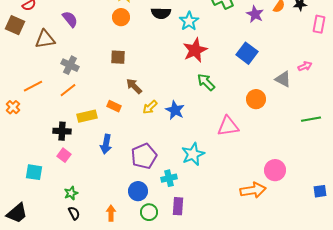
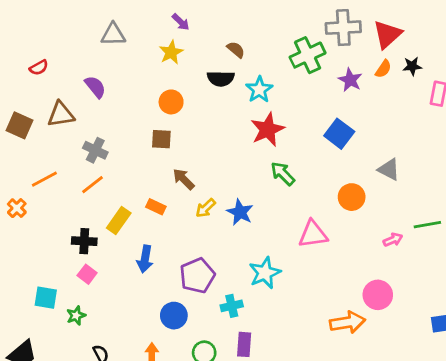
orange circle: (121, 17) -> (171, 102), moved
brown square: (15, 25) -> (20, 125), moved
pink arrow: (305, 66) -> (393, 240), moved
yellow rectangle: (87, 116) -> (119, 220), turned -42
blue circle: (138, 191) -> (174, 316), moved
green star: (71, 193) -> (76, 316), moved

